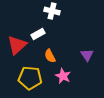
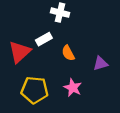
purple triangle: (87, 55) -> (100, 63), turned 48
orange semicircle: (50, 56) -> (68, 53), moved

